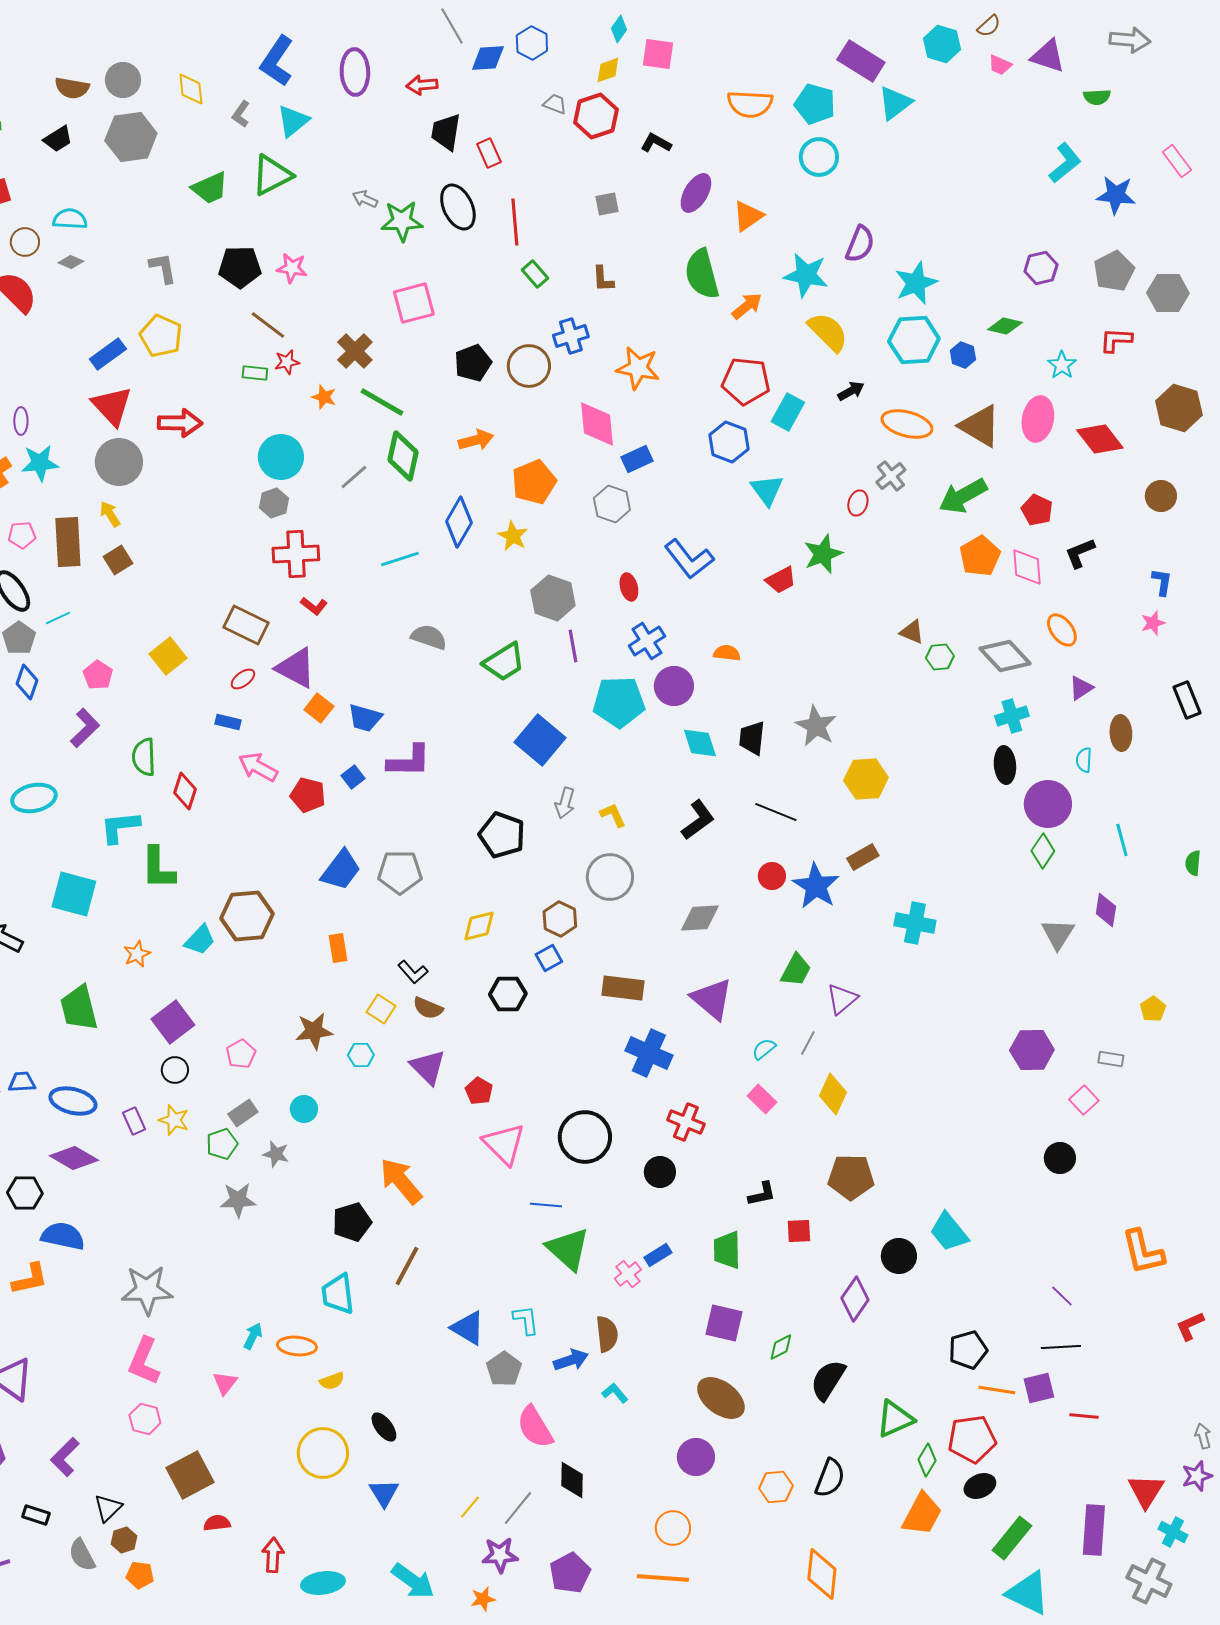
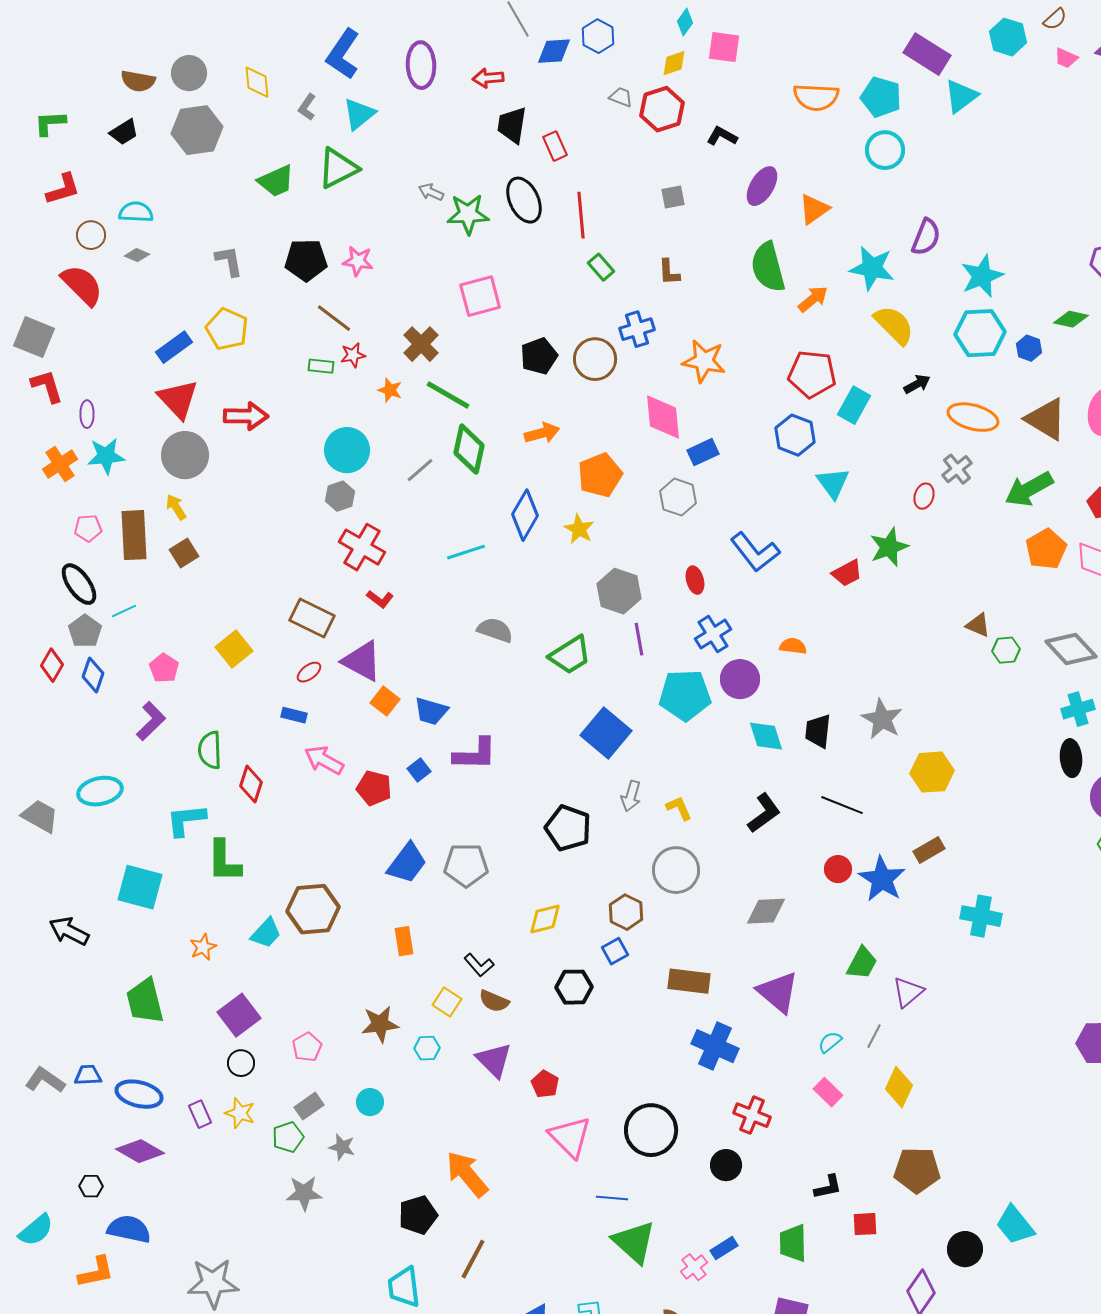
red cross: (296, 554) -> (362, 547), turned 33
black hexagon: (25, 1193) -> (91, 1186), size x0.7

